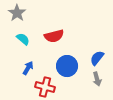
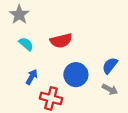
gray arrow: (97, 79) -> (110, 89), turned -48

